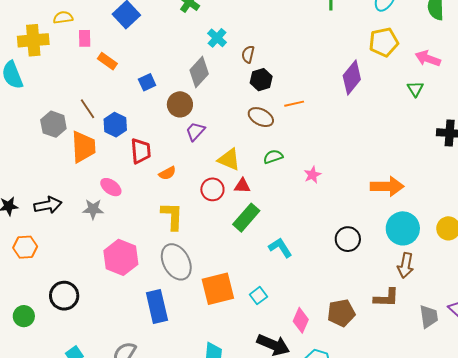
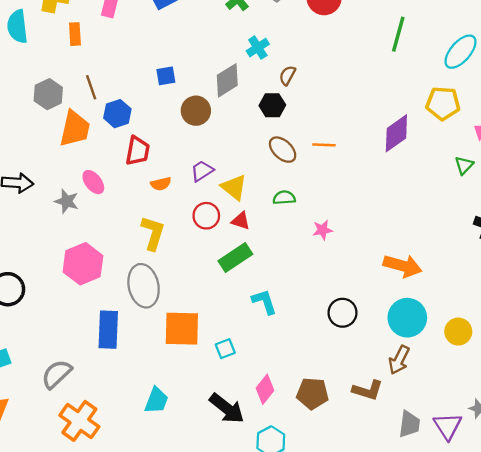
orange rectangle: (107, 61) -> (75, 34), moved, turned 36
black hexagon: (261, 80) -> (272, 105), moved
purple trapezoid: (195, 131) -> (202, 171), moved

